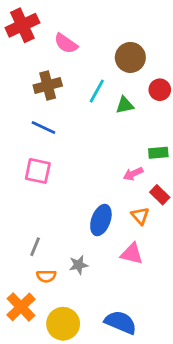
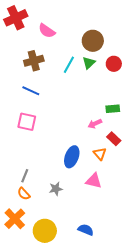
green triangle: (125, 105) -> (89, 63), moved, turned -32
orange semicircle: (46, 276) -> (24, 194), moved, turned 48
blue semicircle: (121, 322) -> (86, 230), size x0.7

